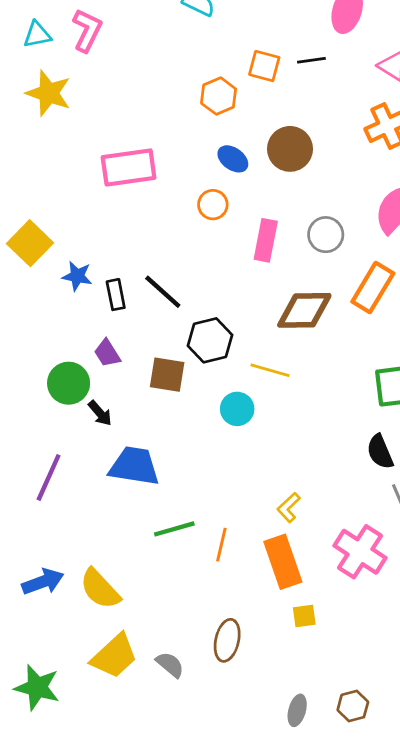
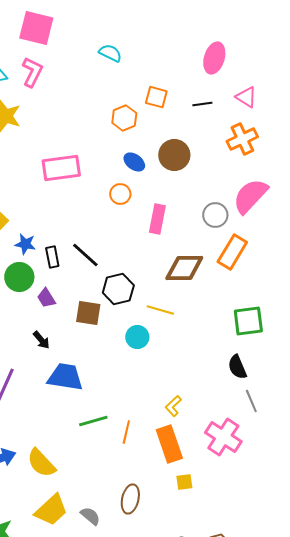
black line: (311, 60) -> (202, 104), moved
gray circle: (326, 235) -> (215, 215), moved
green circle: (69, 383) -> (19, 277), moved

